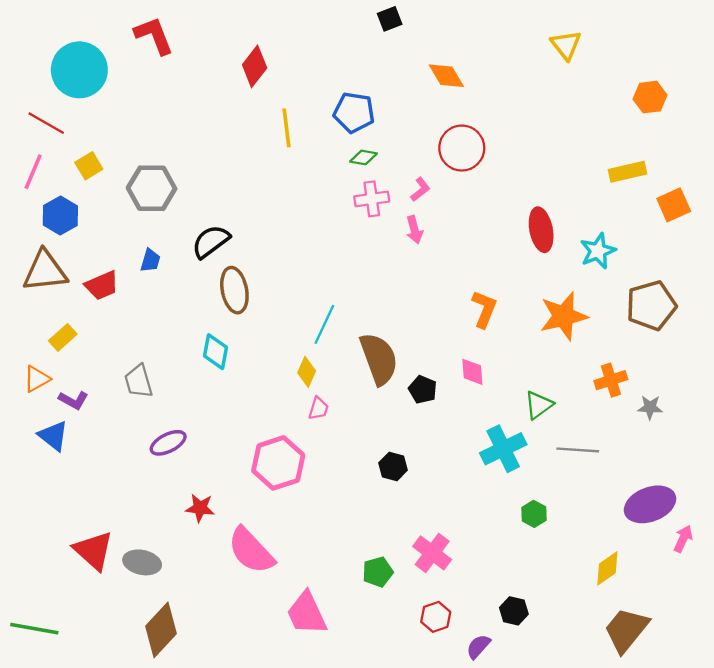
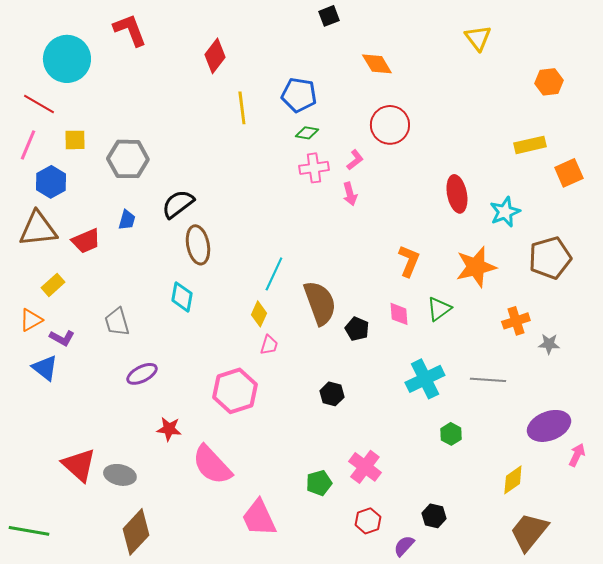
yellow square: (89, 166) -> (75, 140), turned 30
green triangle: (539, 405) -> (439, 309), moved

